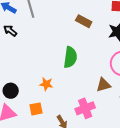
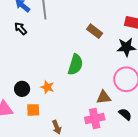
black circle: (11, 91) -> (22, 89), moved
pink cross: (85, 108) -> (95, 119), moved

